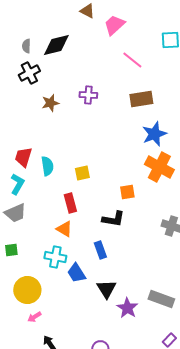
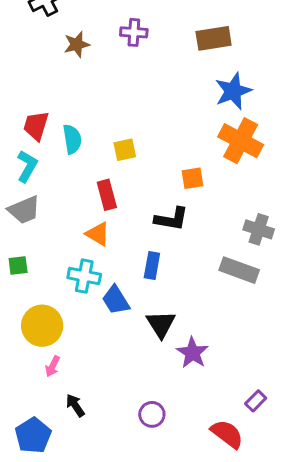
blue rectangle: (100, 250) -> (152, 266), turned 30
gray rectangle: (161, 299) -> (239, 270), moved
pink arrow: (34, 317) -> (53, 366), turned -32

